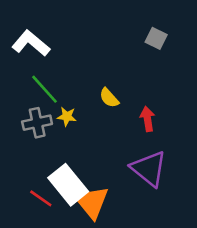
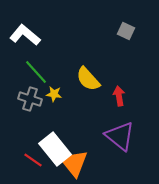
yellow semicircle: (109, 98) -> (88, 79), size x1.5
gray cross: (37, 123) -> (30, 99), turned 30

